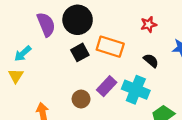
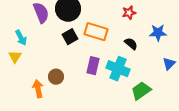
cyan arrow: (23, 54) -> (21, 38), turned -77
purple rectangle: (107, 86) -> (93, 66), turned -30
brown circle: (81, 99) -> (56, 77), moved

